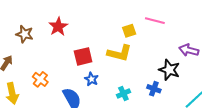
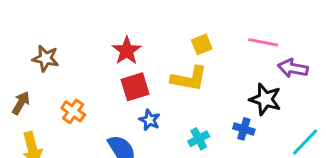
pink line: (155, 21) -> (263, 42), moved
red star: (58, 27) -> (127, 51), moved
orange cross: (40, 79) -> (73, 111), moved

